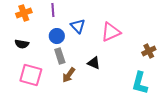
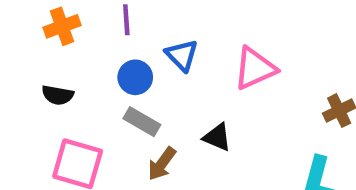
gray rectangle: (60, 56) -> (142, 122), turned -42

